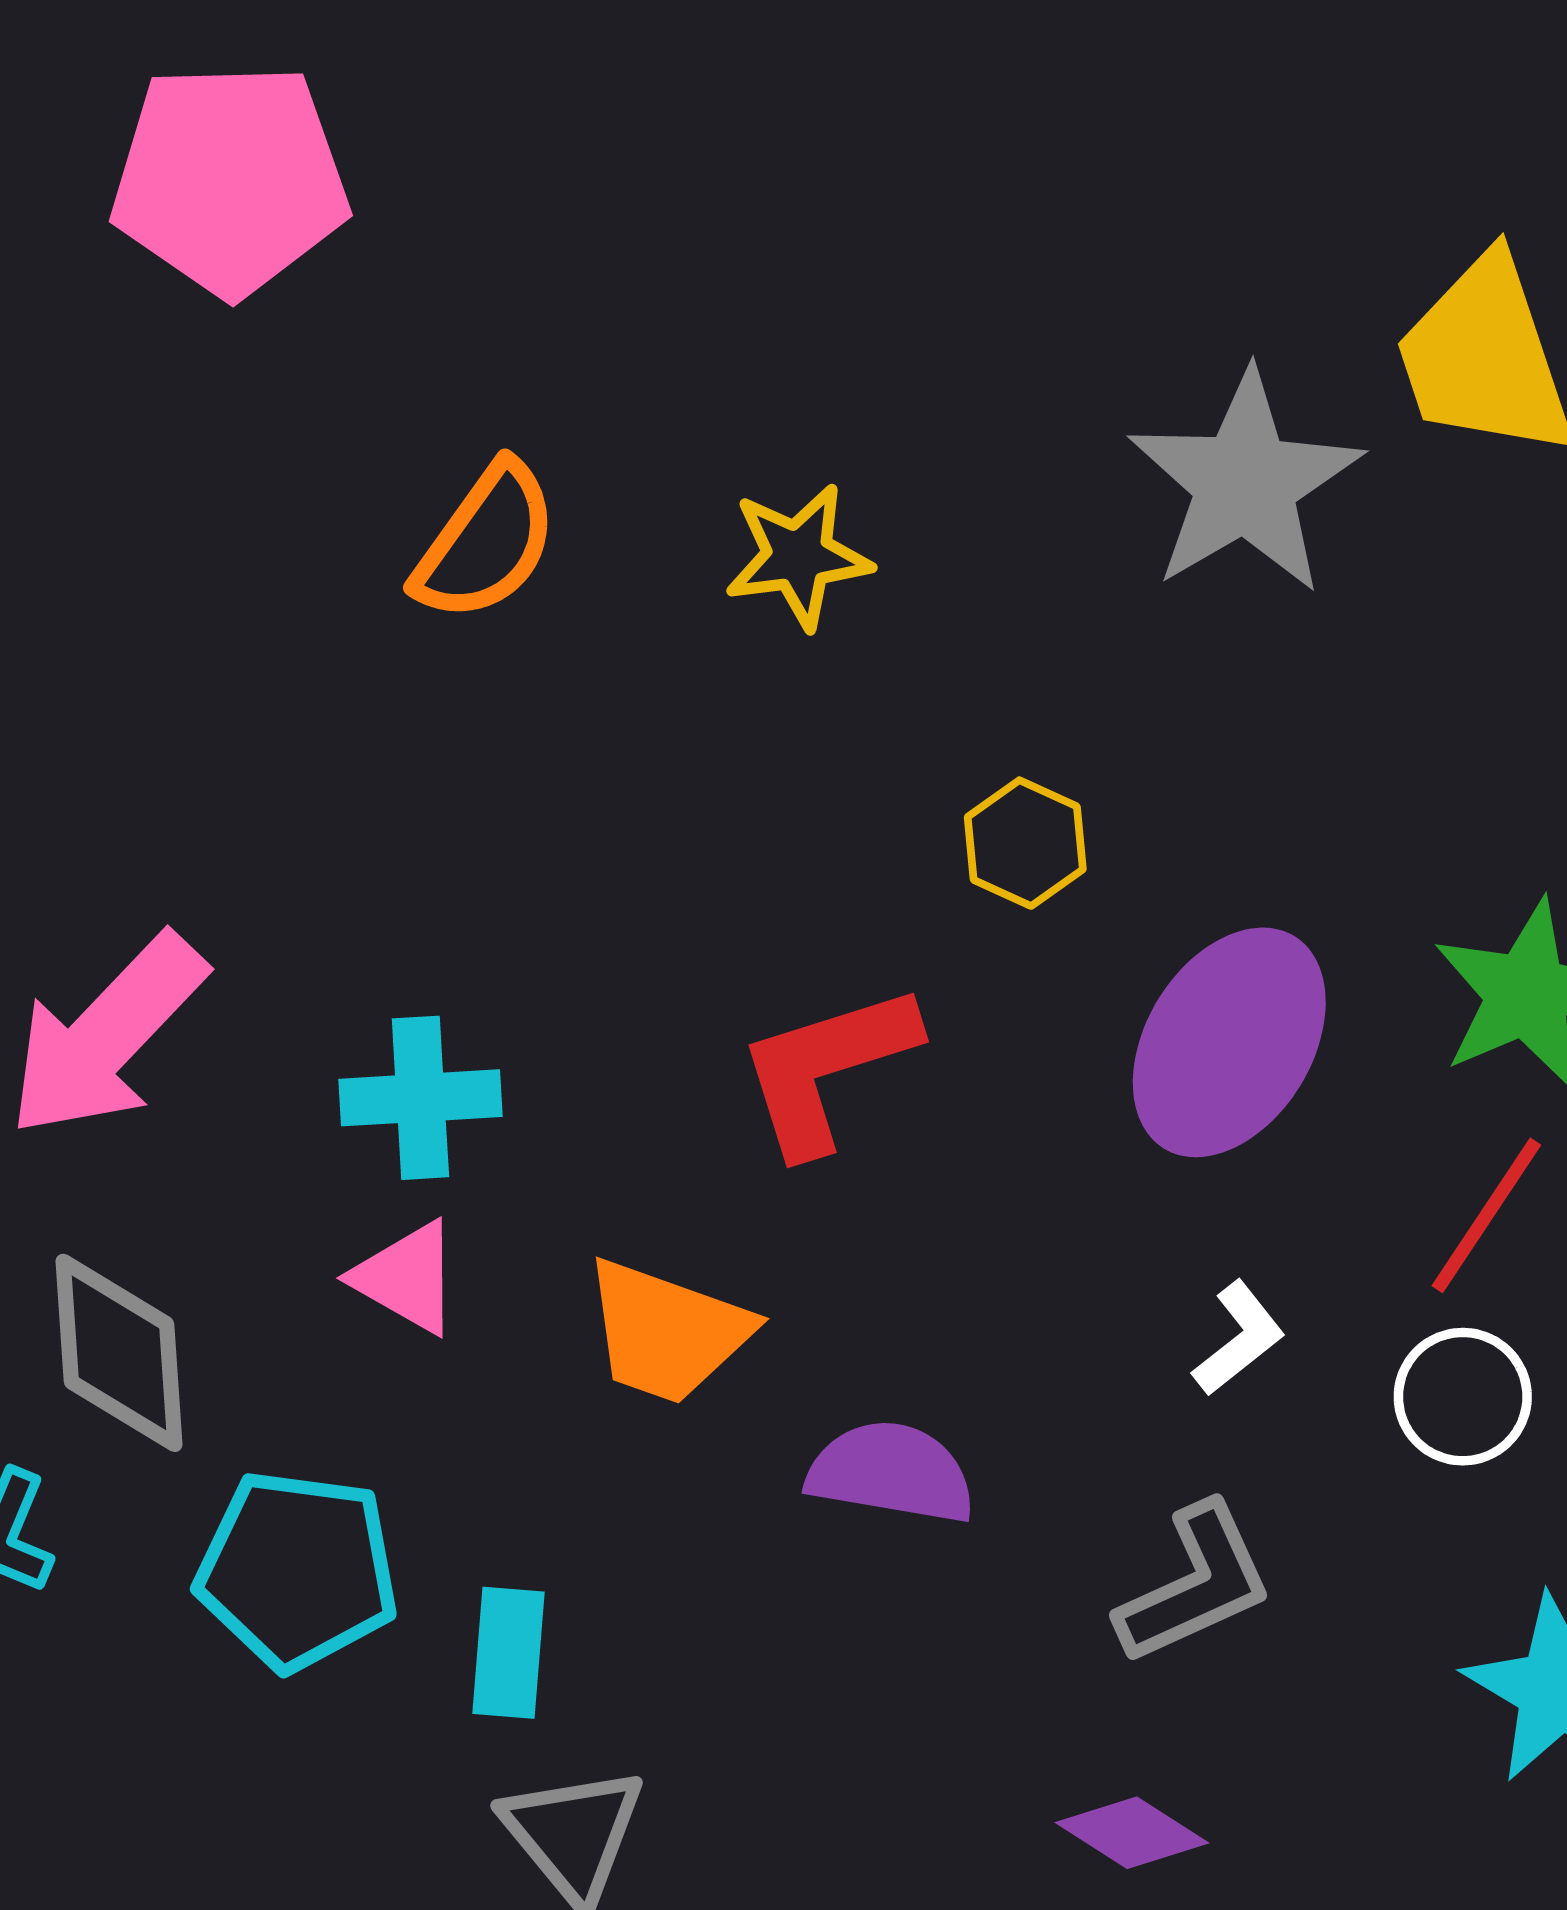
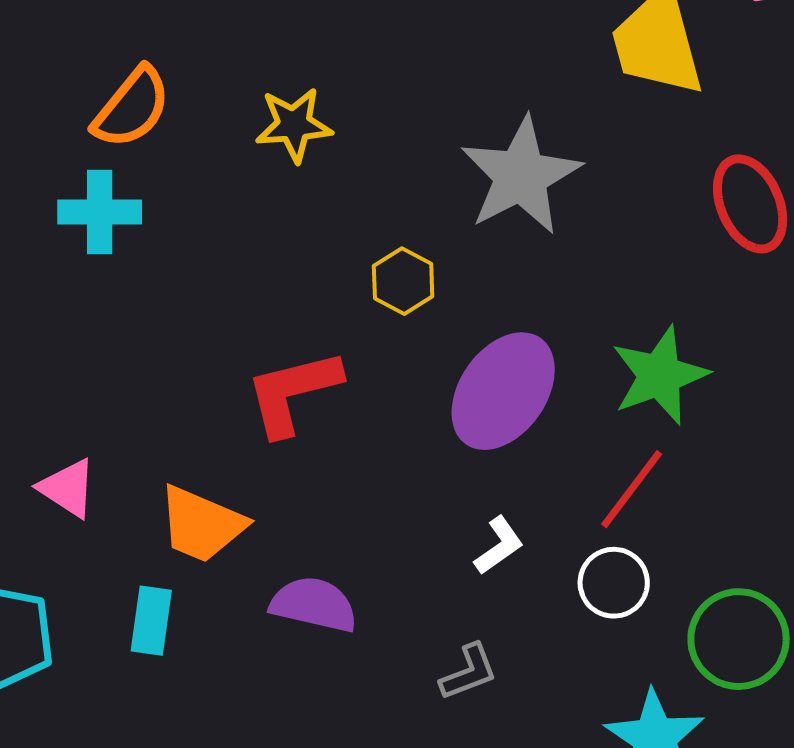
gray star: (1245, 483) -> (521, 176), moved
cyan cross: (420, 1098) -> (100, 212), moved
gray L-shape: (1195, 1584) -> (469, 672), size x0.7
cyan rectangle: (509, 1653) -> (151, 621), moved

